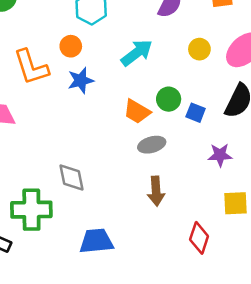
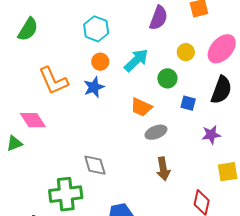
orange circle: (71, 46) -> (100, 62), moved
green circle: (169, 99) -> (167, 78), moved

